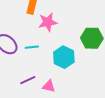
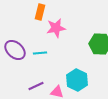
cyan hexagon: (64, 57) -> (77, 80), moved

